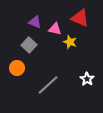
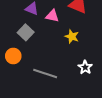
yellow star: (70, 42) -> (72, 36), moved
gray line: (48, 85) -> (45, 73), turned 60

